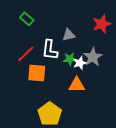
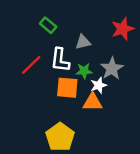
green rectangle: (27, 19) -> (48, 25), moved
white star: (80, 63) -> (99, 85), moved
orange square: (37, 73) -> (67, 88), moved

